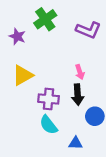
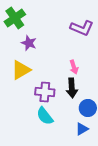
green cross: (45, 19) -> (15, 18), moved
purple star: (17, 36) -> (29, 43), moved
blue triangle: (75, 143) -> (82, 129), moved, turned -32

